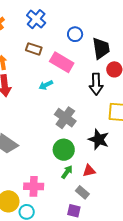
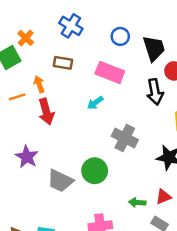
brown rectangle: (34, 49) -> (63, 63), moved
green circle: (64, 150) -> (95, 171), moved
green arrow: (67, 172) -> (137, 202), turned -112

